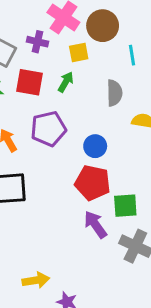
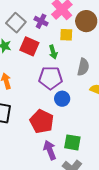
green arrow: (66, 82) -> (53, 52), turned 120
purple pentagon: (48, 129) -> (50, 78), moved
red pentagon: (93, 183) -> (42, 121), moved

